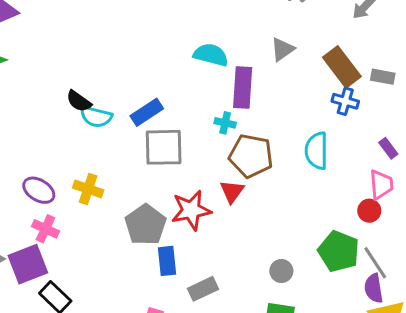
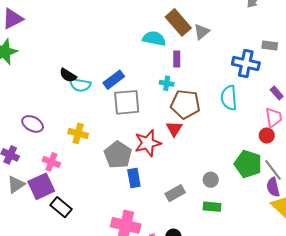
brown rectangle: (342, 67) -> (178, 22), moved
purple rectangle: (243, 87) -> (177, 59), size x0.6
blue cross: (345, 101) -> (246, 64), size x1.5
purple ellipse: (39, 190) -> (33, 124), moved
gray rectangle: (203, 289) -> (175, 193), moved

